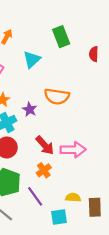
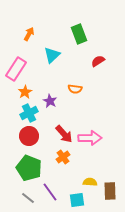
red semicircle: (94, 54) -> (98, 61), moved, turned 56
orange semicircle: (57, 96) -> (75, 89), size x0.6
purple line: (35, 196) -> (50, 192), moved

